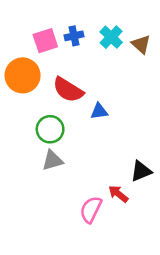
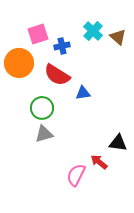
blue cross: (74, 36) -> (62, 46), moved
black triangle: (141, 171) -> (118, 143), turned 30

